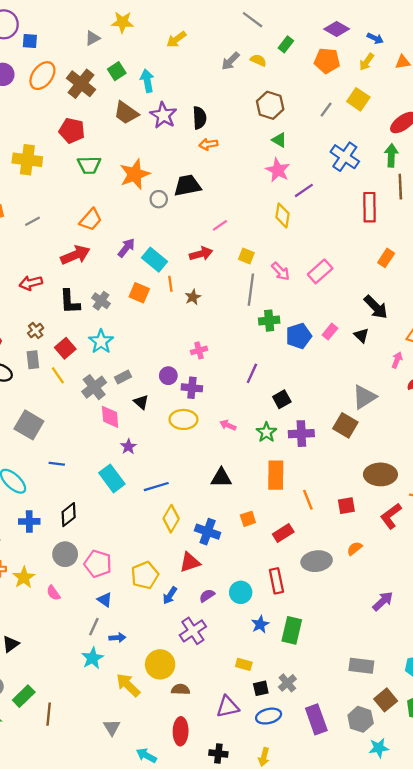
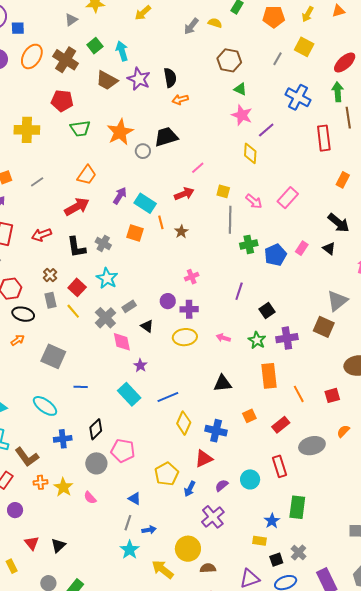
pink pentagon: (98, 564) -> (123, 451), moved
blue star: (260, 624) -> (272, 521), moved

